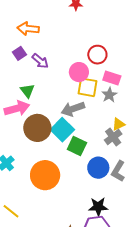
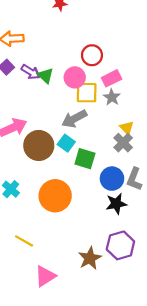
pink rectangle: (112, 78) -> (112, 78), turned -36
green triangle: (27, 91) -> (46, 76), moved
yellow triangle: (119, 124) -> (127, 128), turned -40
cyan square: (62, 130) -> (66, 143), size x0.7
black star: (98, 207) -> (116, 204), moved

